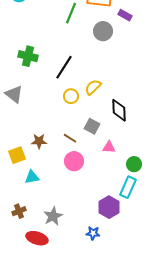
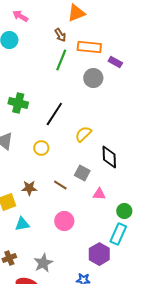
yellow circle: (71, 96) -> (41, 148), moved
pink circle: (74, 161) -> (64, 221), moved

